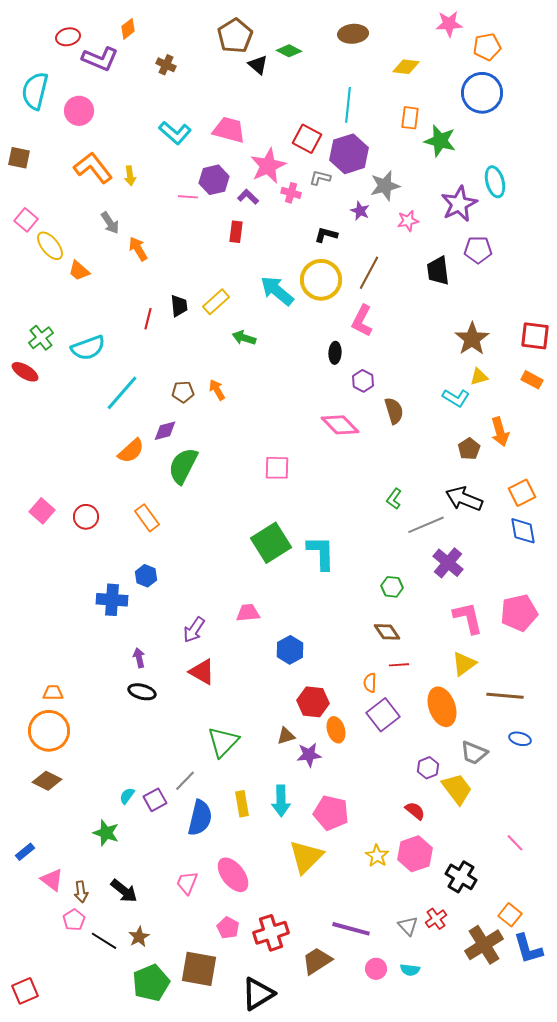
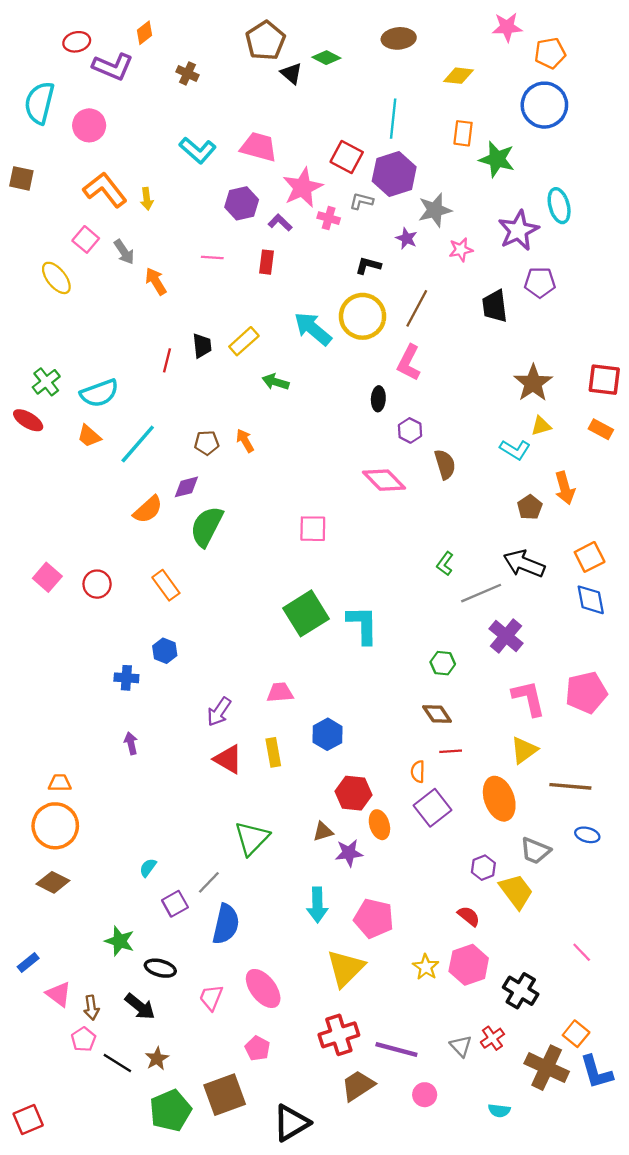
pink line: (188, 197) -> (212, 258), moved
pink square: (26, 220) -> (86, 239), moved
orange trapezoid: (79, 271) -> (89, 436), moved
blue cross: (112, 600) -> (126, 678), size x0.7
purple arrow: (139, 658) -> (131, 743), moved
black ellipse: (142, 692) -> (160, 968), moved
cyan semicircle: (127, 796) -> (148, 868), moved
yellow rectangle: (242, 804) -> (273, 752), moved
red cross: (271, 933) -> (339, 1035), moved
brown cross: (484, 945) -> (547, 1068), turned -33
brown square: (199, 969) -> (225, 1095), turned -30
cyan semicircle: (410, 970) -> (499, 1110), moved

